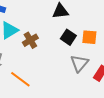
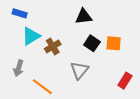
gray triangle: (79, 63) -> (80, 70), moved

